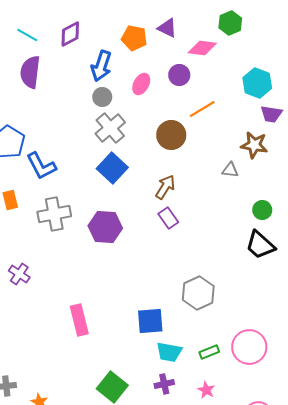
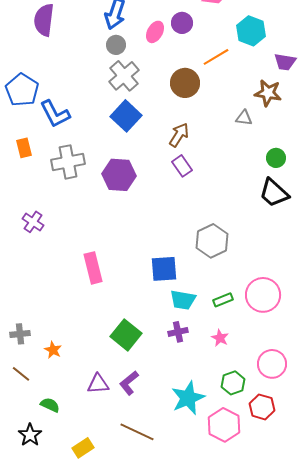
purple circle: (179, 75) -> (182, 23), moved
cyan hexagon: (257, 83) -> (251, 31), moved

